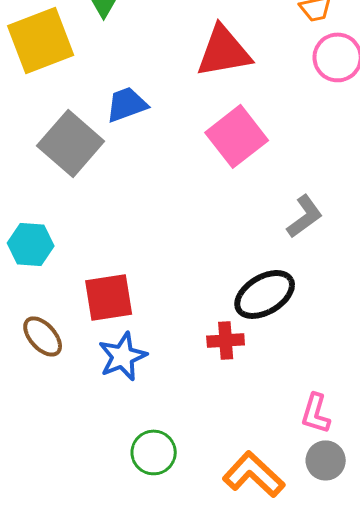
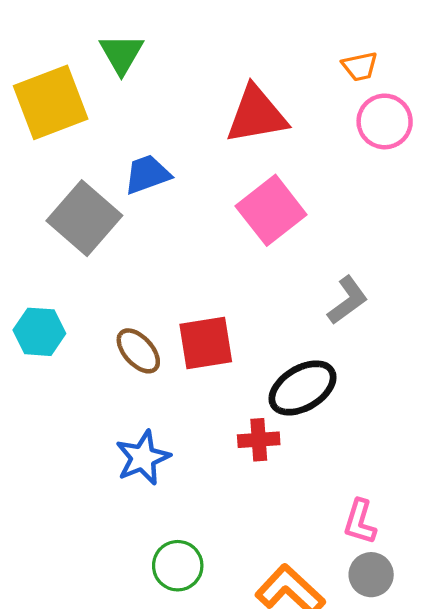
red square: (109, 297) -> (206, 343), moved
brown ellipse: (43, 336) -> (138, 351), moved

